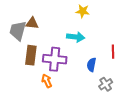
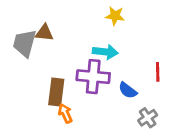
brown rectangle: (31, 55) -> (56, 92), moved
purple cross: (55, 59) -> (93, 77), moved
blue semicircle: (91, 65) -> (128, 90), turned -64

